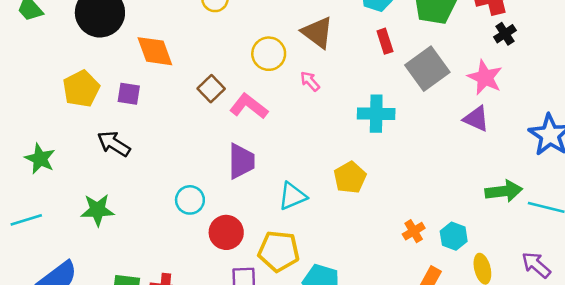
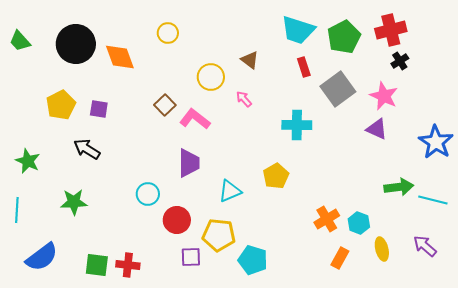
brown triangle: (317, 32) -> (250, 60), size x0.7
orange diamond: (155, 51) -> (120, 57), moved
cyan line: (26, 220) -> (17, 210), turned -70
orange cross: (414, 231) -> (327, 219), size x1.4

